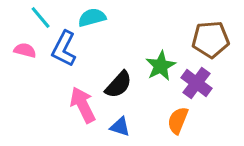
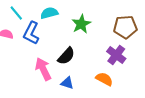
green star: (161, 66) -> (81, 24), moved
orange semicircle: (178, 120) -> (104, 79), turned 96

